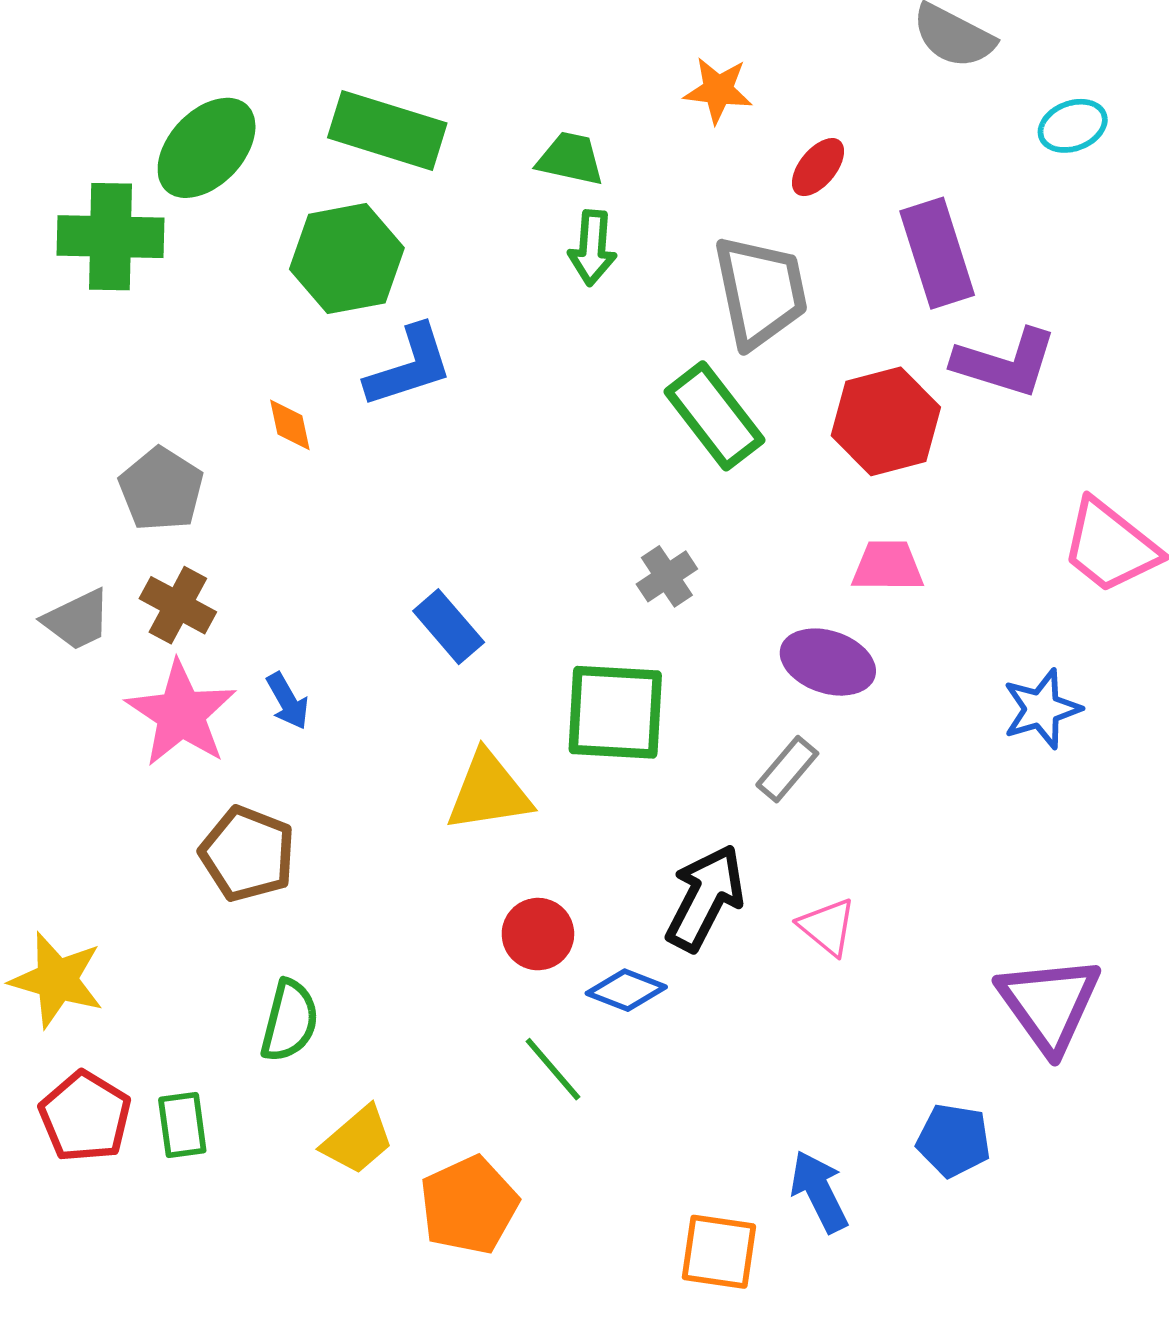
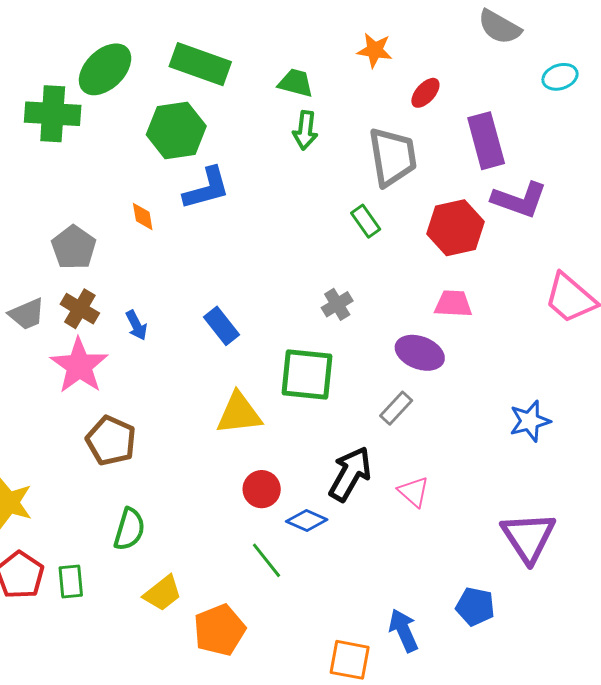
green rectangle: (714, 416) -> (366, 221), size x0.6
blue arrow: (288, 701) -> (136, 325), moved
blue star: (1042, 709) -> (530, 421), moved

